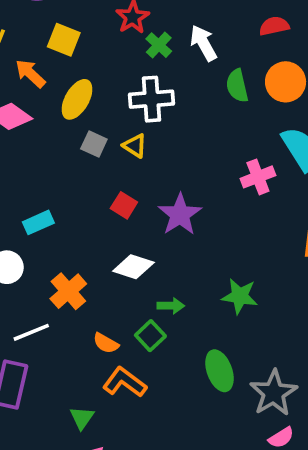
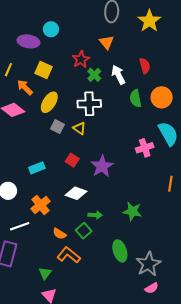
red semicircle: (274, 26) -> (145, 66), moved, turned 84
cyan rectangle: (38, 222) -> (37, 168), moved

